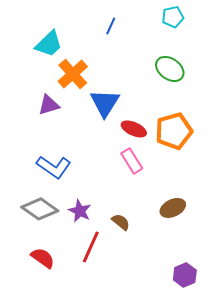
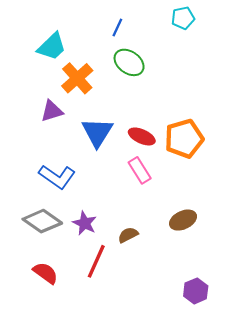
green ellipse: (170, 69) -> (129, 62), moved
blue triangle: (105, 103) -> (97, 132), moved
brown semicircle: (121, 222) -> (128, 235), turned -66

